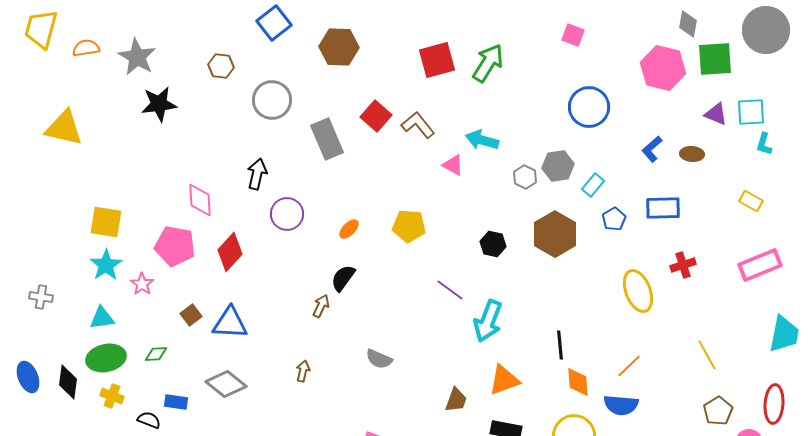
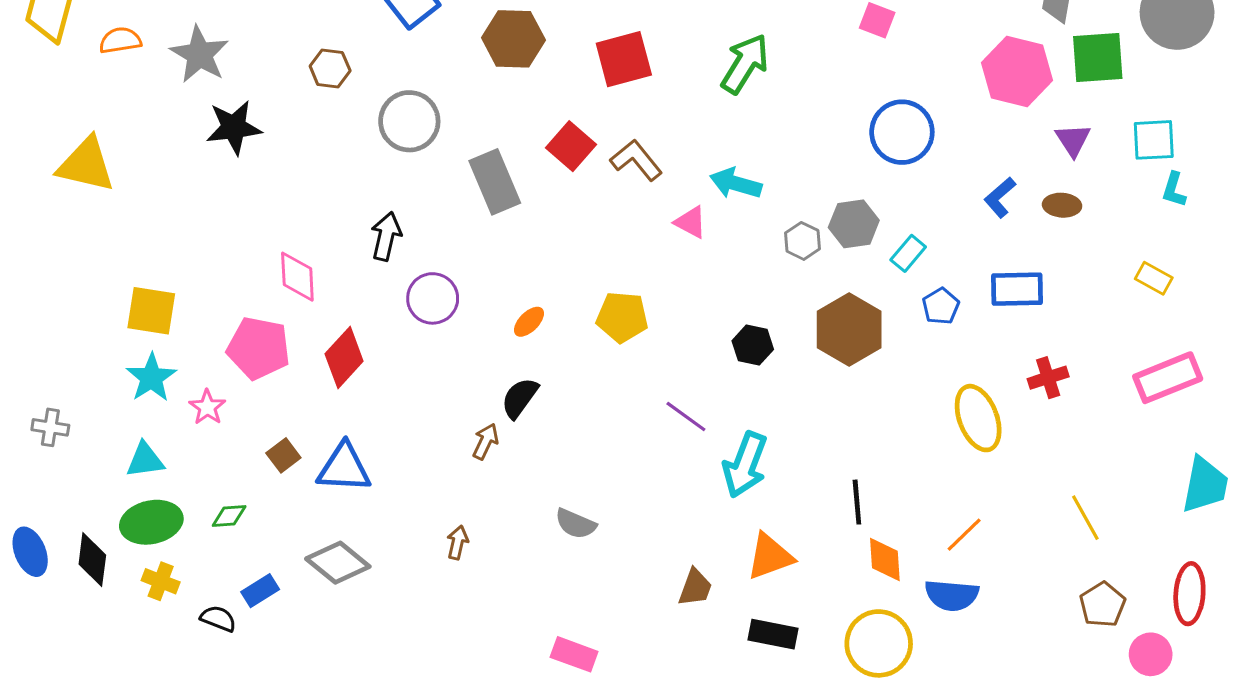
red square: (437, 60) -> (624, 59), moved
purple triangle: (716, 114) -> (1073, 140), moved, turned 35
blue rectangle: (176, 402) -> (260, 591), turned -40

